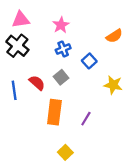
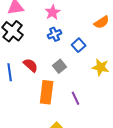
gray square: (61, 77) -> (60, 66), moved
purple line: (86, 119) -> (76, 98), turned -56

